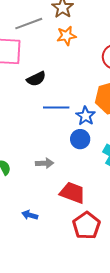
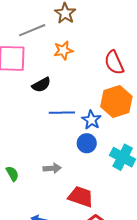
orange star: (66, 36) -> (63, 50), moved

